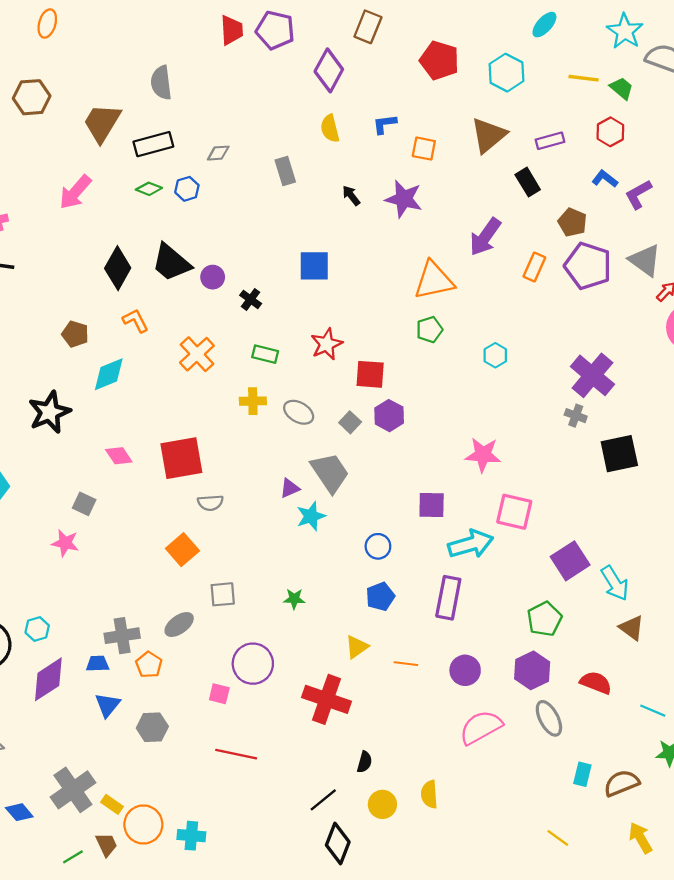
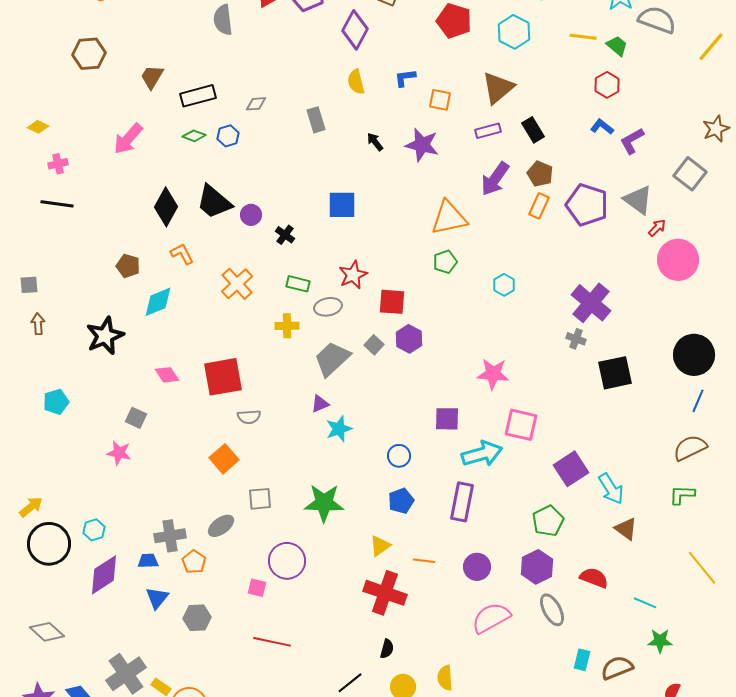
gray semicircle: (161, 83) -> (223, 20), moved
brown trapezoid: (102, 123) -> (152, 77), size x0.7
purple rectangle: (550, 141) -> (488, 131), moved
brown pentagon: (572, 222) -> (540, 174), moved
gray ellipse: (299, 412) -> (328, 307), moved, turned -40
gray trapezoid: (330, 473) -> (332, 359), moved, turned -99
green star: (294, 599) -> (324, 503), size x2.0
red cross: (327, 699) -> (385, 593), moved

